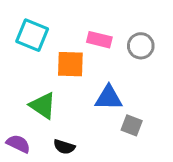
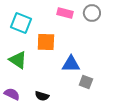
pink rectangle: (99, 40) -> (65, 13), moved
gray circle: (141, 46) -> (92, 13), moved
green triangle: (43, 105) -> (18, 60), moved

